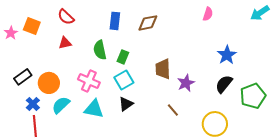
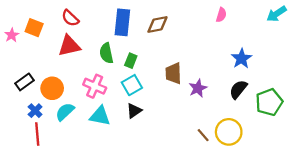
blue rectangle: (115, 21) -> (122, 22), size x1.4
red triangle: (65, 43) -> (69, 46), size x1.6
brown line: (173, 110) -> (203, 135), moved

